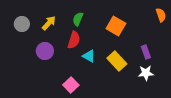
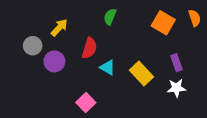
green semicircle: (78, 19) -> (110, 17), moved
gray circle: (22, 24) -> (33, 46), moved
orange square: (116, 26) -> (163, 23), moved

